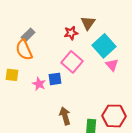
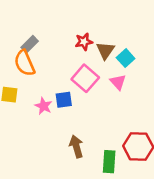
brown triangle: (88, 23) -> (105, 51), moved
cyan square: (104, 46) -> (126, 58), size x0.6
pink triangle: (112, 65) -> (118, 82), moved

